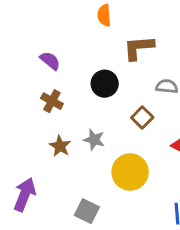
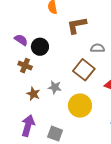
black circle: (105, 84) -> (40, 47), moved
brown square: (142, 118) -> (84, 70), size x1.5
purple arrow: (25, 195) -> (28, 126), moved

